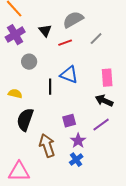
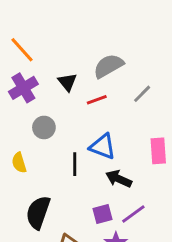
yellow semicircle: (15, 94) -> (19, 163), moved, turned -120
black arrow: (104, 101) -> (119, 179), moved
purple line: (101, 125) -> (133, 214), moved

